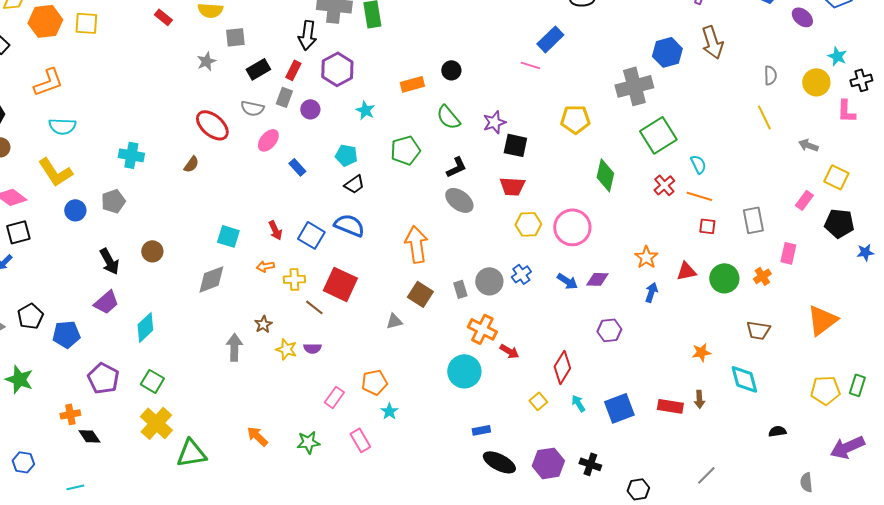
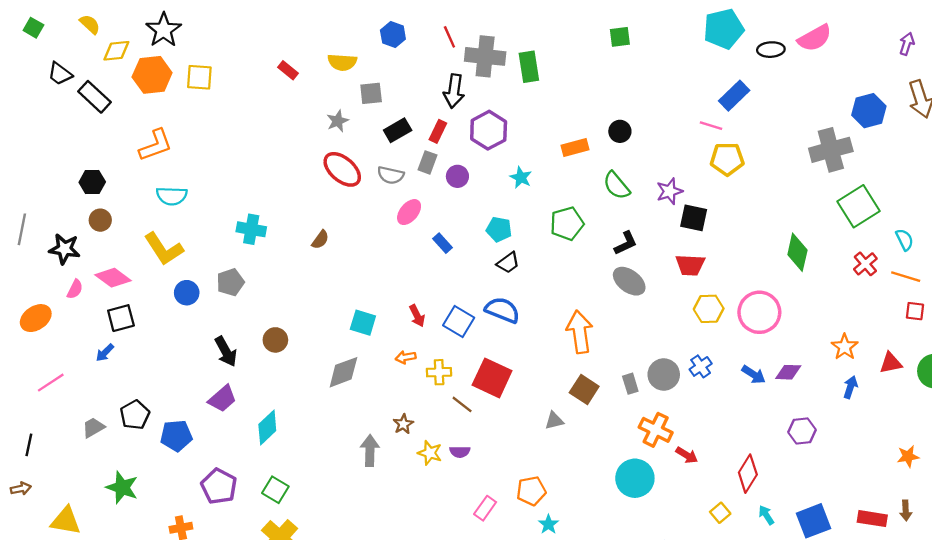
yellow pentagon: (575, 119) -> (727, 159), moved
red ellipse: (212, 125) -> (342, 169), moved

